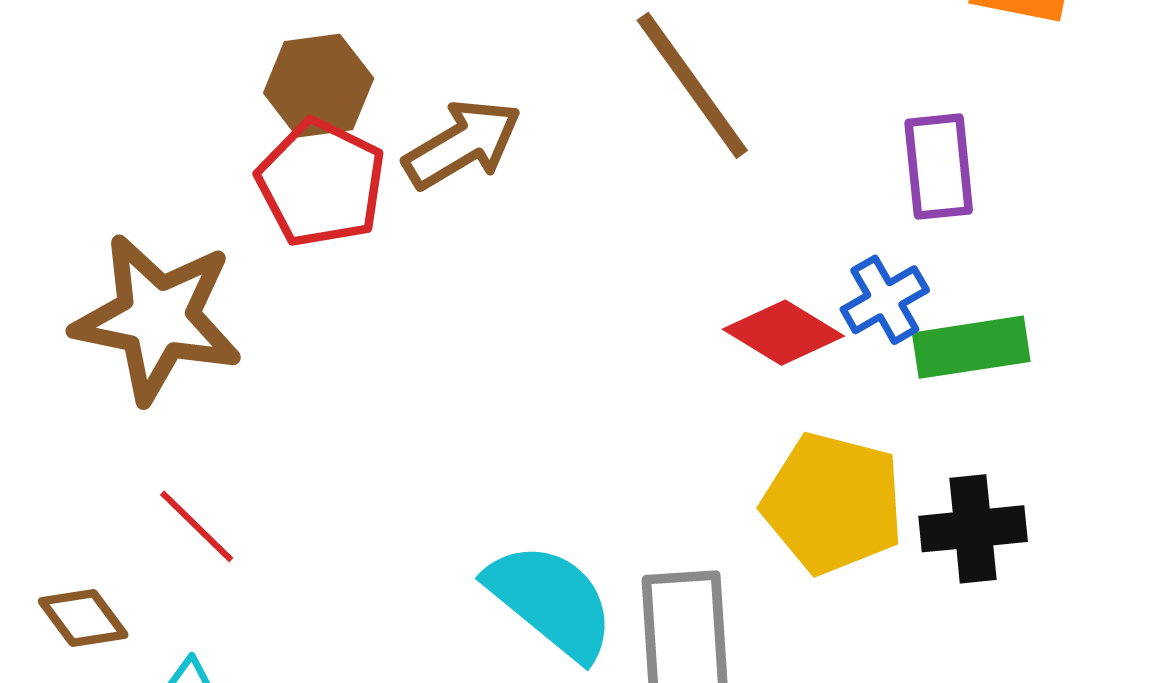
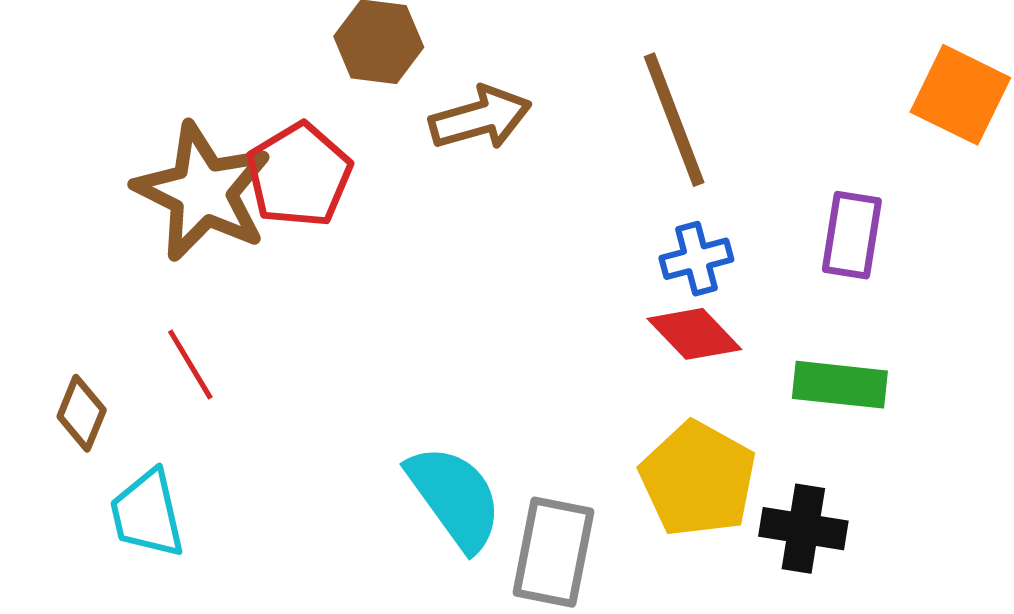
red pentagon: (321, 183) -> (299, 175), moved
blue cross: (885, 300) -> (696, 259), moved
brown diamond: (83, 618) -> (82, 413), turned 44

